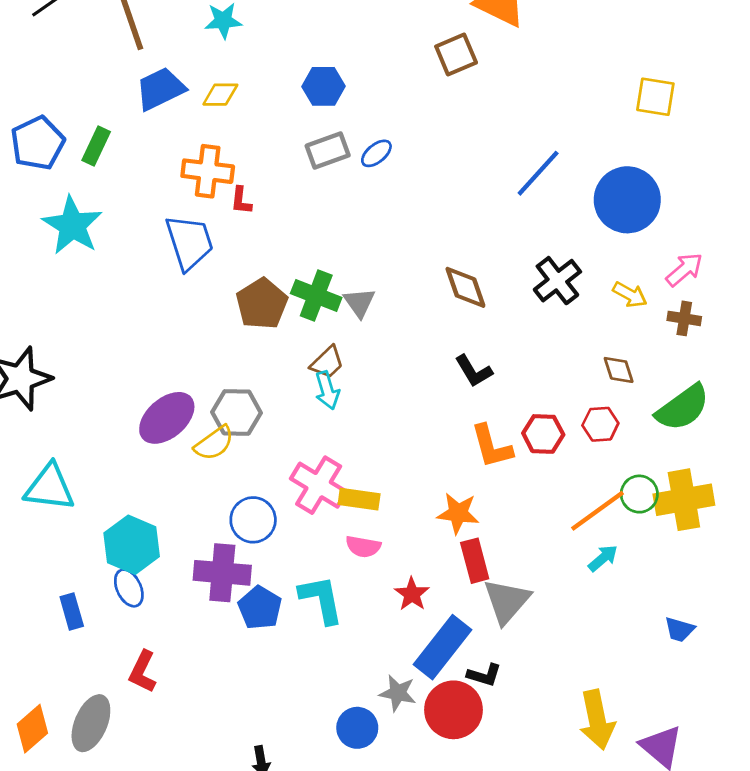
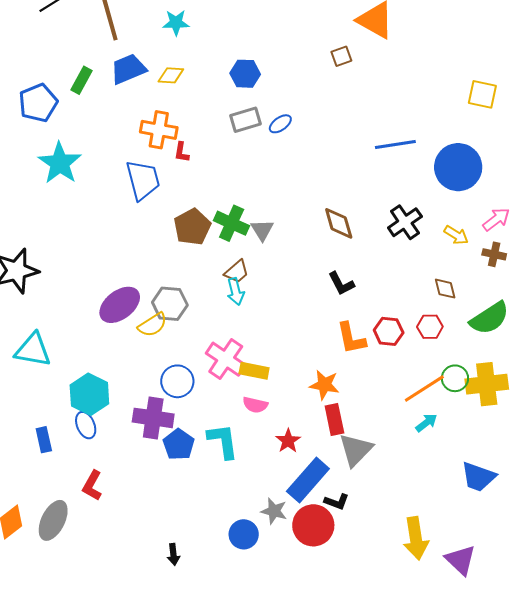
brown square: (456, 55) -> (341, 56), size x0.7
green rectangle: (96, 146) -> (82, 80), moved
blue line: (538, 173) -> (395, 144), turned 36
blue trapezoid: (680, 629) -> (478, 477), size x1.6

